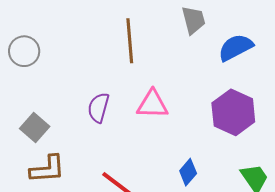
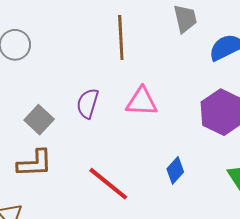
gray square: (35, 127) -> (39, 120), moved

